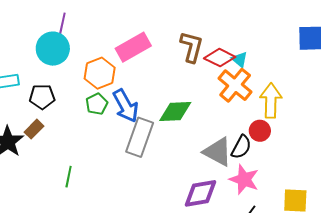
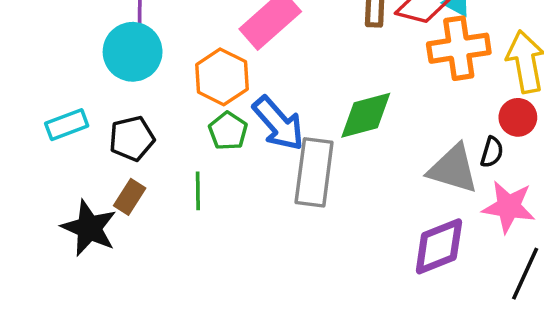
orange cross: (235, 85) -> (459, 48), turned -36
black semicircle: (241, 147) -> (492, 152), size x0.7
green line: (69, 177) -> (198, 191), moved

